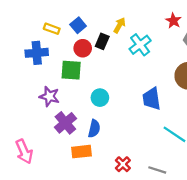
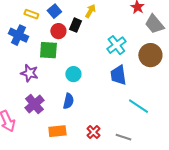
cyan cross: (140, 45) -> (116, 45), moved
blue cross: (37, 53) -> (18, 35), turned 30
purple cross: (65, 123) -> (34, 104), moved
orange rectangle: (82, 152) -> (57, 131), moved

